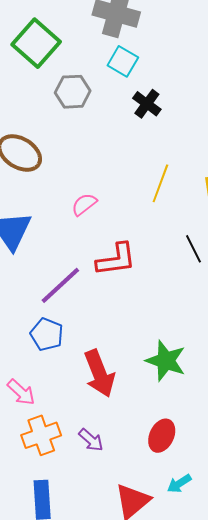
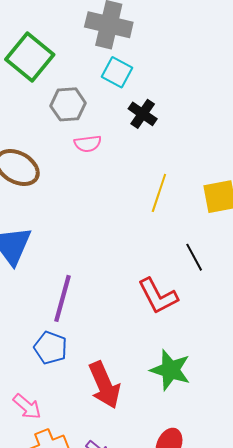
pink semicircle: (84, 204) -> (88, 144), moved, turned -148
red L-shape: (116, 260) -> (158, 296), moved, turned 72
purple line: (60, 285) -> (63, 298), turned -30

